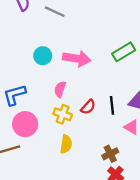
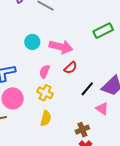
green rectangle: (124, 52) -> (103, 31), moved
black line: (112, 105) -> (87, 89), turned 42
red semicircle: (88, 107) -> (71, 68), moved

